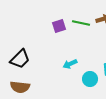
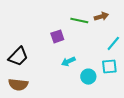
purple square: (59, 26) -> (57, 36), moved

